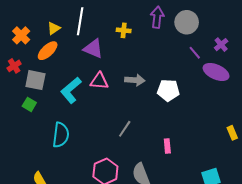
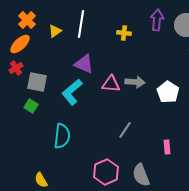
orange cross: (21, 35) -> (27, 20), moved
purple triangle: (93, 49) -> (84, 64), moved
orange ellipse: (48, 51) -> (20, 44), moved
pink triangle: (99, 81) -> (111, 84), moved
white pentagon: (168, 90) -> (168, 92), turned 30

